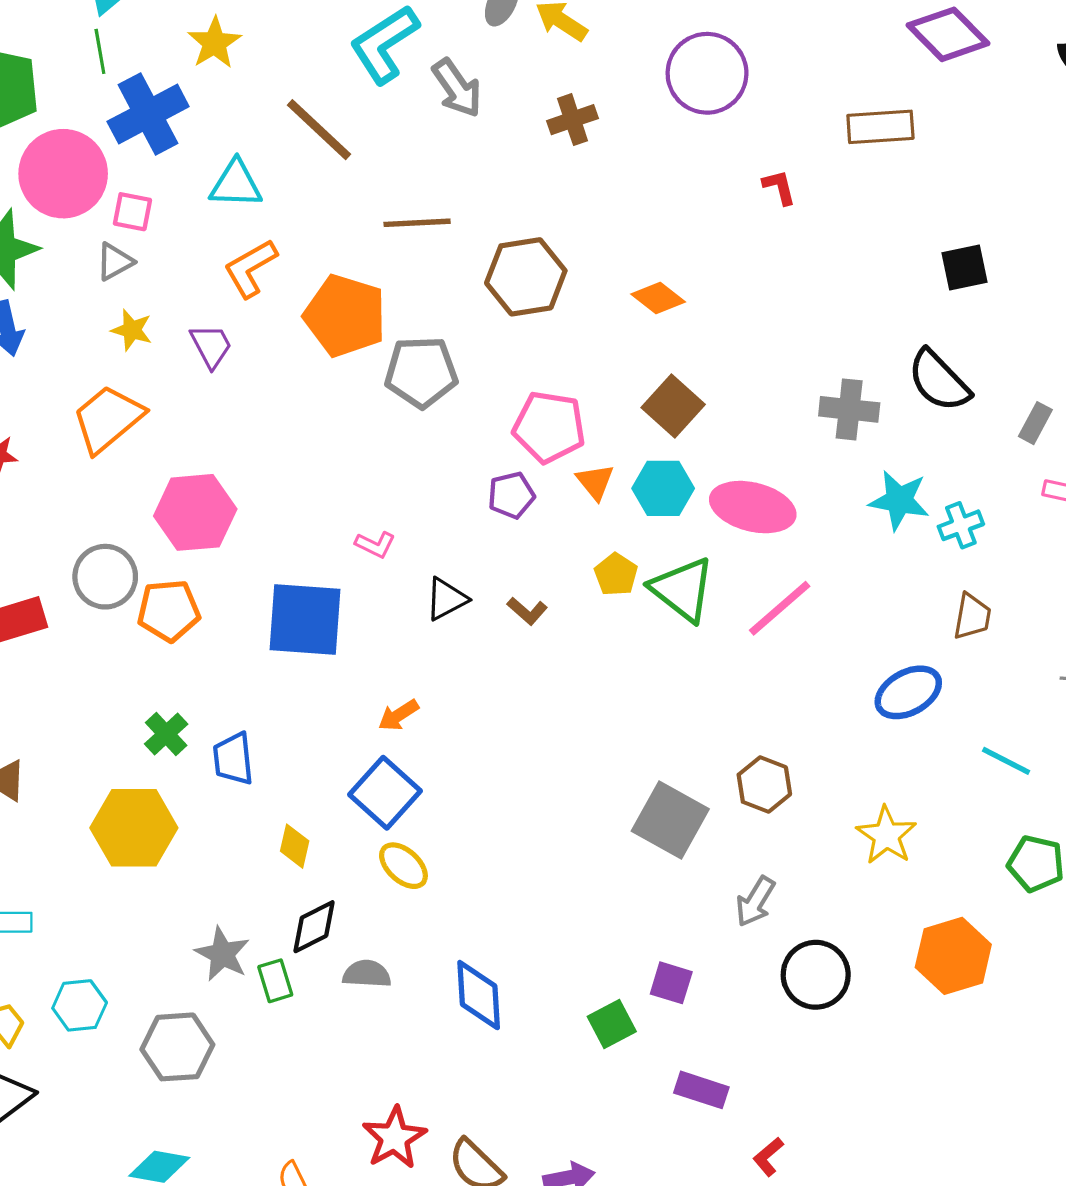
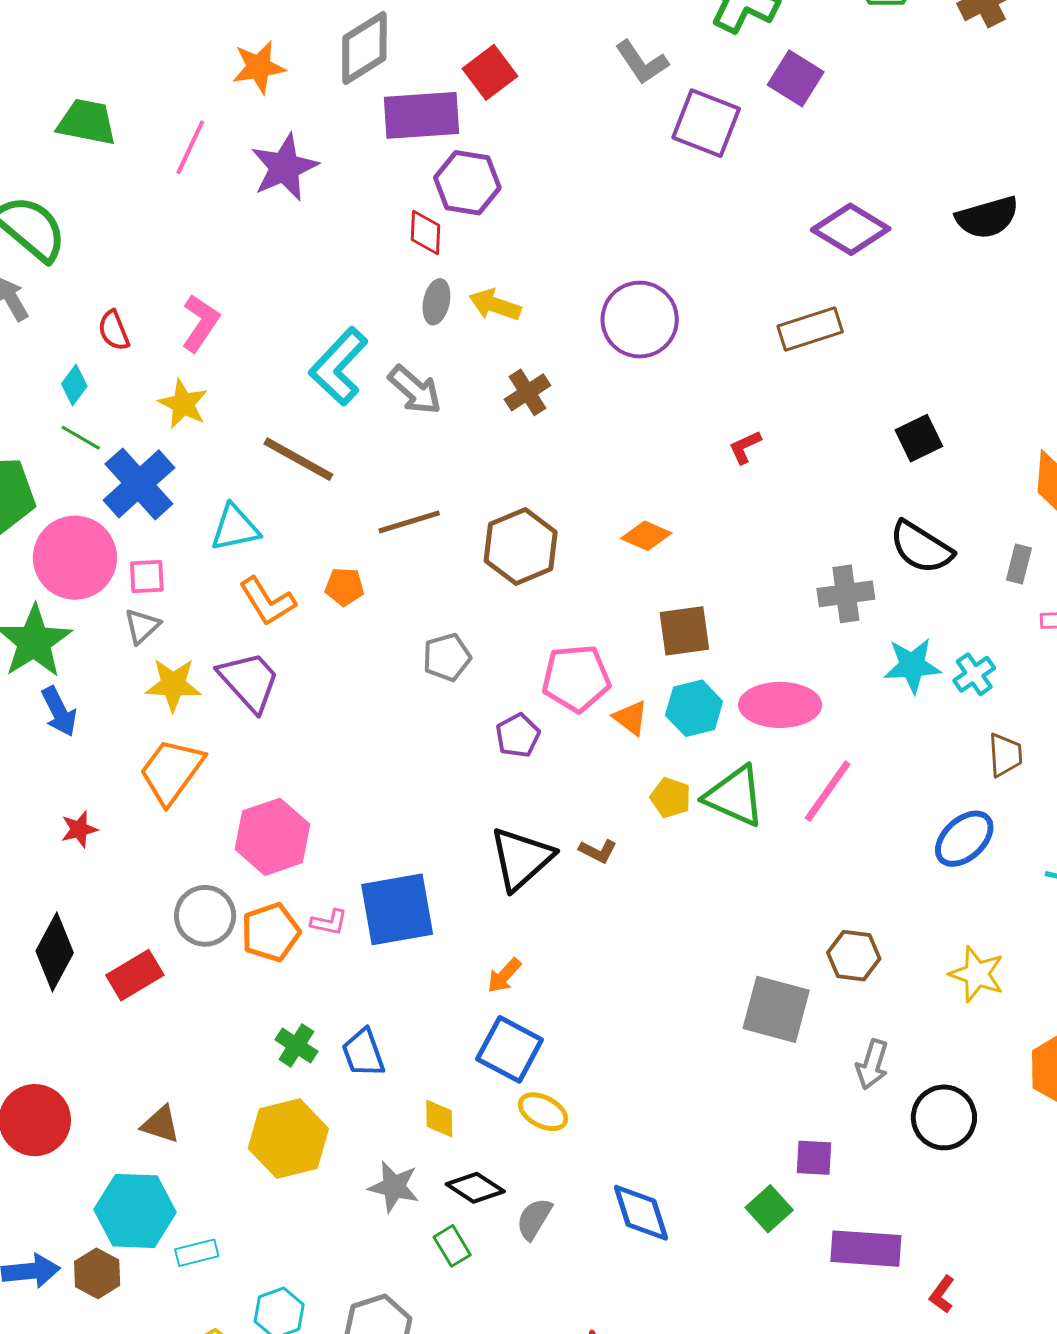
green line: (100, 51) -> (81, 438), turned -36
red L-shape: (779, 187) -> (745, 447), moved, turned -87
orange L-shape: (250, 268) -> (267, 601), turned -78
orange pentagon: (345, 316) -> (344, 587), moved, size x0.5
yellow star: (132, 330) -> (173, 685), size x1.4
purple trapezoid: (211, 346) -> (249, 681), size x1.5
gray pentagon: (421, 372) -> (447, 657), size x0.7
brown square: (673, 406) -> (684, 631), turned -36
purple pentagon: (511, 495) -> (518, 735), moved
pink L-shape: (375, 545) -> (329, 922), moved
black triangle: (446, 599) -> (521, 859), size x1.6
black diamond: (314, 927) -> (475, 1188), turned 74
gray star: (222, 954) -> (394, 1187), moved
gray semicircle: (367, 974) -> (534, 1219), turned -48
purple rectangle: (701, 1090) -> (866, 1249), size x1.4

